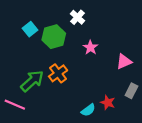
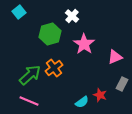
cyan square: (30, 29) -> (19, 12), moved
pink star: (90, 47) -> (84, 44), size x1.5
pink line: (15, 105) -> (29, 101), moved

